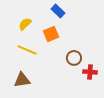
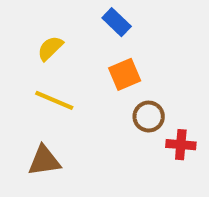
orange square: (51, 34) -> (125, 74), moved

